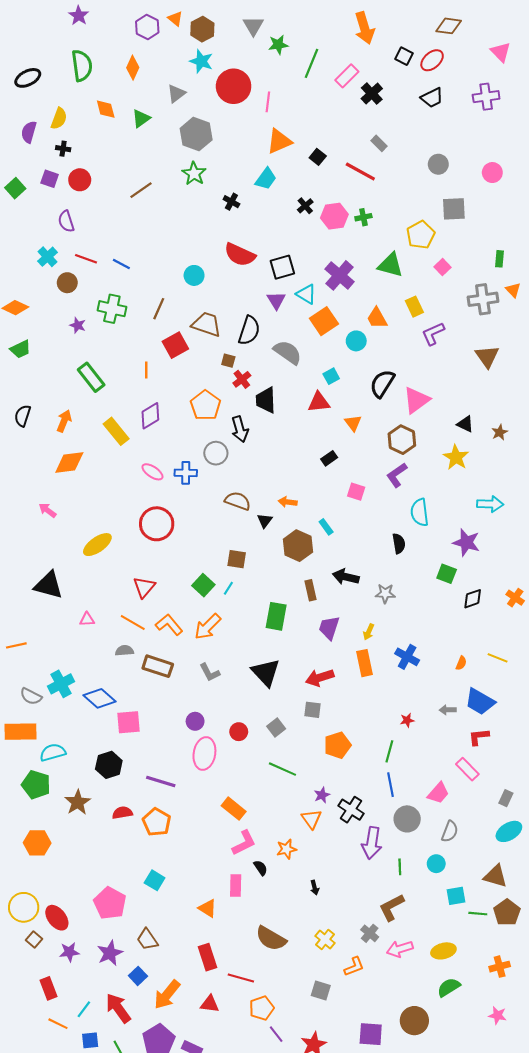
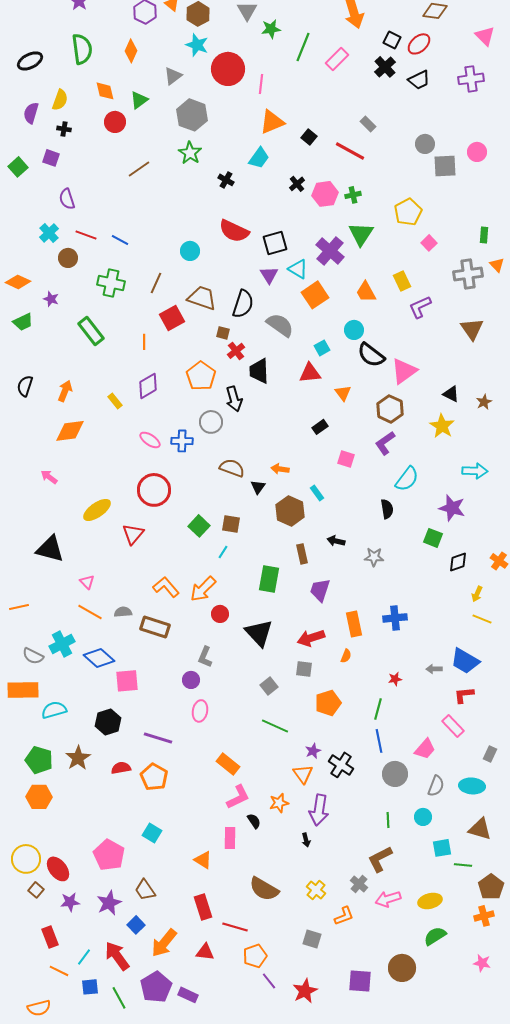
black cross: (372, 94) -> (385, 67), moved
red circle: (80, 180) -> (115, 122), moved
gray square: (454, 209) -> (445, 166), moved
green triangle: (390, 265) -> (361, 234), moved, turned 48
purple star: (78, 325) -> (51, 299), moved
cyan circle: (356, 341) -> (354, 330), moved
green rectangle: (91, 377) -> (91, 331), moved
black semicircle: (382, 384) -> (371, 355), turned -84
yellow rectangle: (116, 431) -> (115, 401), size x0.6
cyan semicircle: (420, 512) -> (407, 479), turned -136
black arrow: (346, 577) -> (336, 541), size x0.7
green square: (203, 585) -> (199, 526), moved
red triangle: (144, 587) -> (133, 534), moved
pink triangle: (87, 619) -> (87, 582), turned 49
orange line: (133, 623) -> (90, 612), moved
yellow arrow: (369, 632) -> (477, 594), moved
blue cross: (407, 657) -> (395, 618), turned -35
orange semicircle: (461, 663) -> (346, 656), moved
gray L-shape: (210, 672) -> (205, 657), moved, turned 50
red circle: (239, 732) -> (220, 614), moved
pink ellipse: (204, 753) -> (200, 711), size x0.7
green pentagon: (36, 785) -> (39, 760), moved
cyan ellipse: (509, 831) -> (472, 786), moved, turned 35
purple arrow: (372, 843) -> (319, 810), moved
brown pentagon: (507, 913) -> (491, 887), moved

